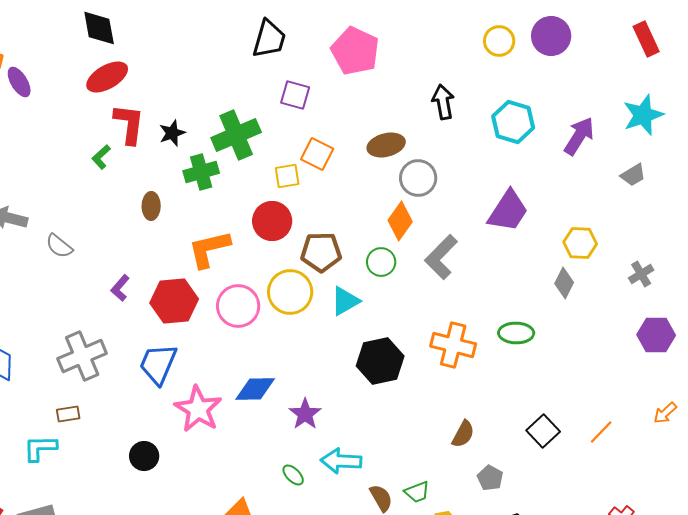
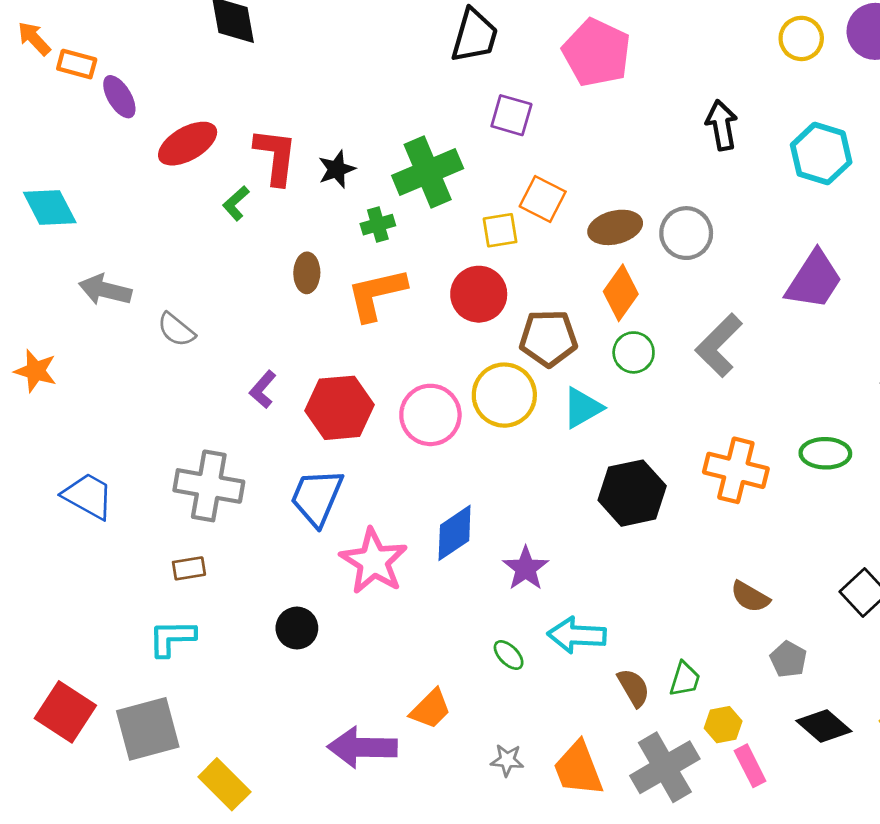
red ellipse: (107, 77) -> (188, 144), moved
brown ellipse: (386, 145) -> (615, 227), moved
green cross: (201, 172) -> (378, 225), size x0.7
orange diamond: (400, 221) -> (621, 293), moved
orange L-shape: (209, 249) -> (376, 294), moved
gray cross: (82, 356) -> (209, 486), turned 33
blue diamond: (255, 389) -> (455, 533), turned -33
brown semicircle: (463, 434) -> (750, 597), turned 92
cyan L-shape: (40, 448) -> (172, 638), moved
green trapezoid: (417, 492) -> (685, 679), turned -52

